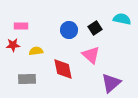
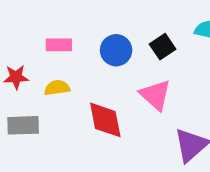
pink rectangle: (21, 26) -> (59, 45), moved
gray rectangle: (27, 79) -> (23, 125), moved

